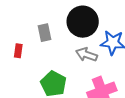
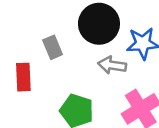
red rectangle: (18, 51) -> (23, 77), size x1.5

